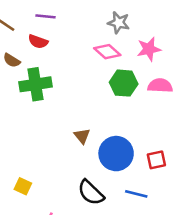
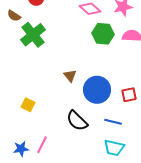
green cross: (36, 84) -> (33, 35), turned -30
yellow square: (23, 186) -> (28, 105), moved

